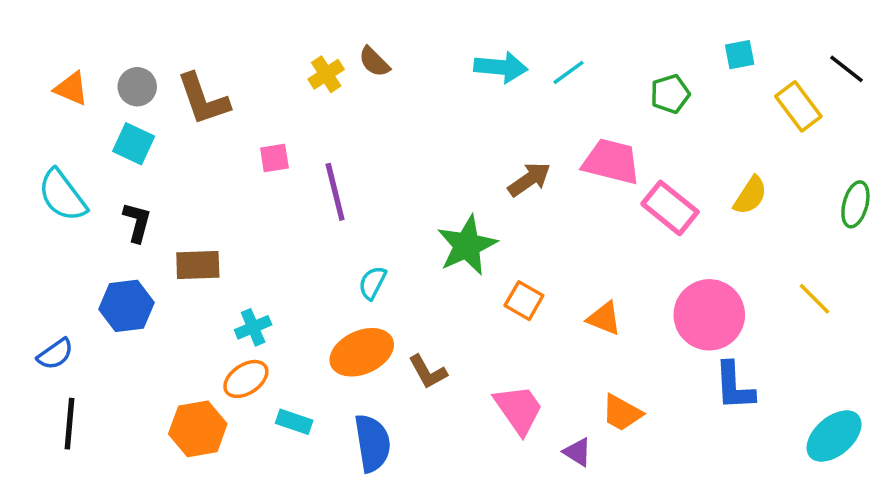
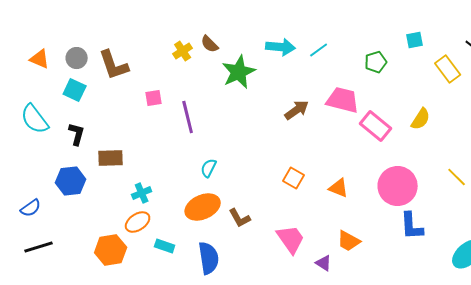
green star: (467, 245) -> (239, 72), moved
black line: (69, 424) -> (39, 247), turned 68

